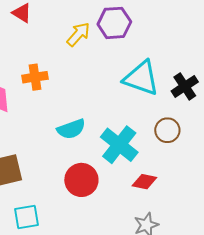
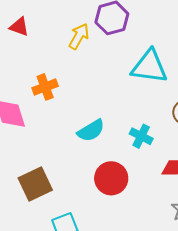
cyan cross: (119, 145) -> (141, 136), size x0.6

